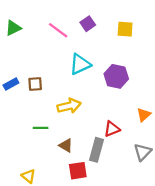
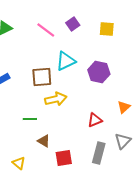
brown square: (35, 84) -> (42, 77), moved, size x1.5
brown triangle: (66, 145) -> (44, 141), moved
gray rectangle: (97, 150) -> (99, 153), moved

